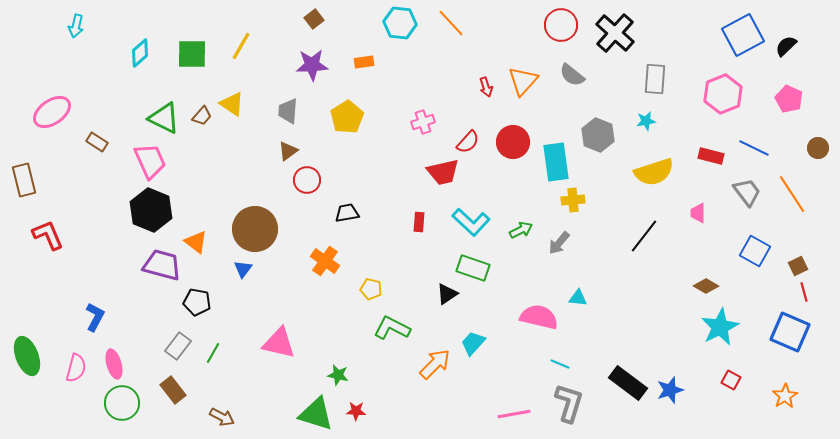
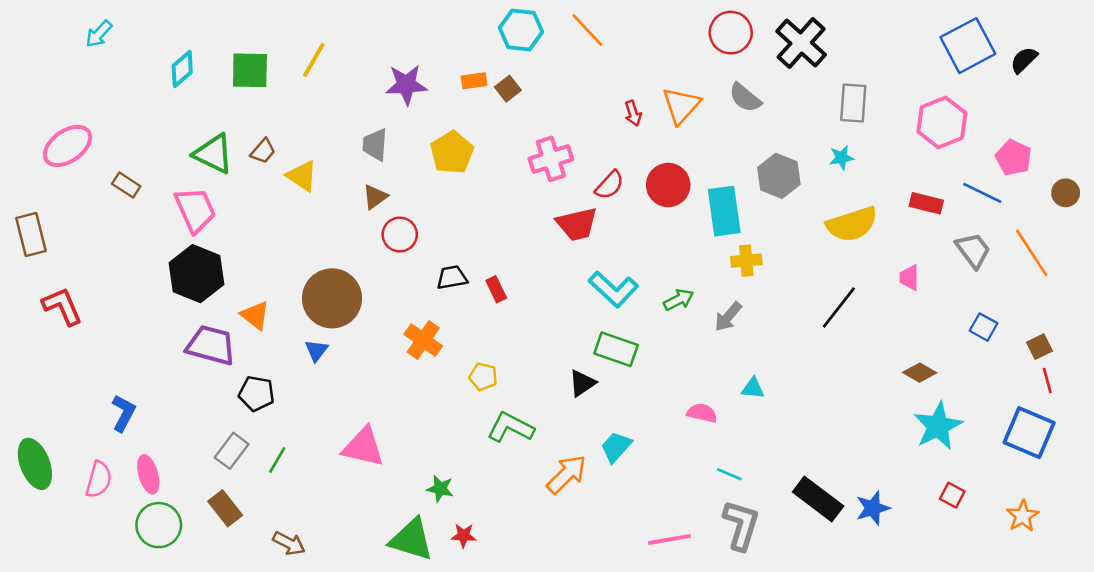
brown square: (314, 19) -> (508, 89), moved
cyan arrow: (76, 26) -> (99, 34), turned 30
pink pentagon: (789, 99) -> (1013, 158), moved
yellow triangle: (232, 104) -> (302, 176), moved
pink cross: (423, 122) -> (551, 159), size x1.4
red rectangle: (419, 222) -> (496, 289), moved, turned -30
blue square: (755, 251) -> (984, 327), size x0.7
pink semicircle: (539, 317) -> (702, 413), size x0.6

